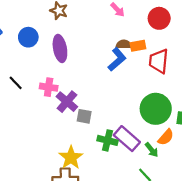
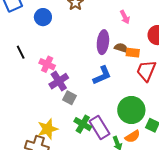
purple ellipse: (60, 48) -> (103, 42), moved
blue L-shape: (117, 59) -> (102, 75), moved

